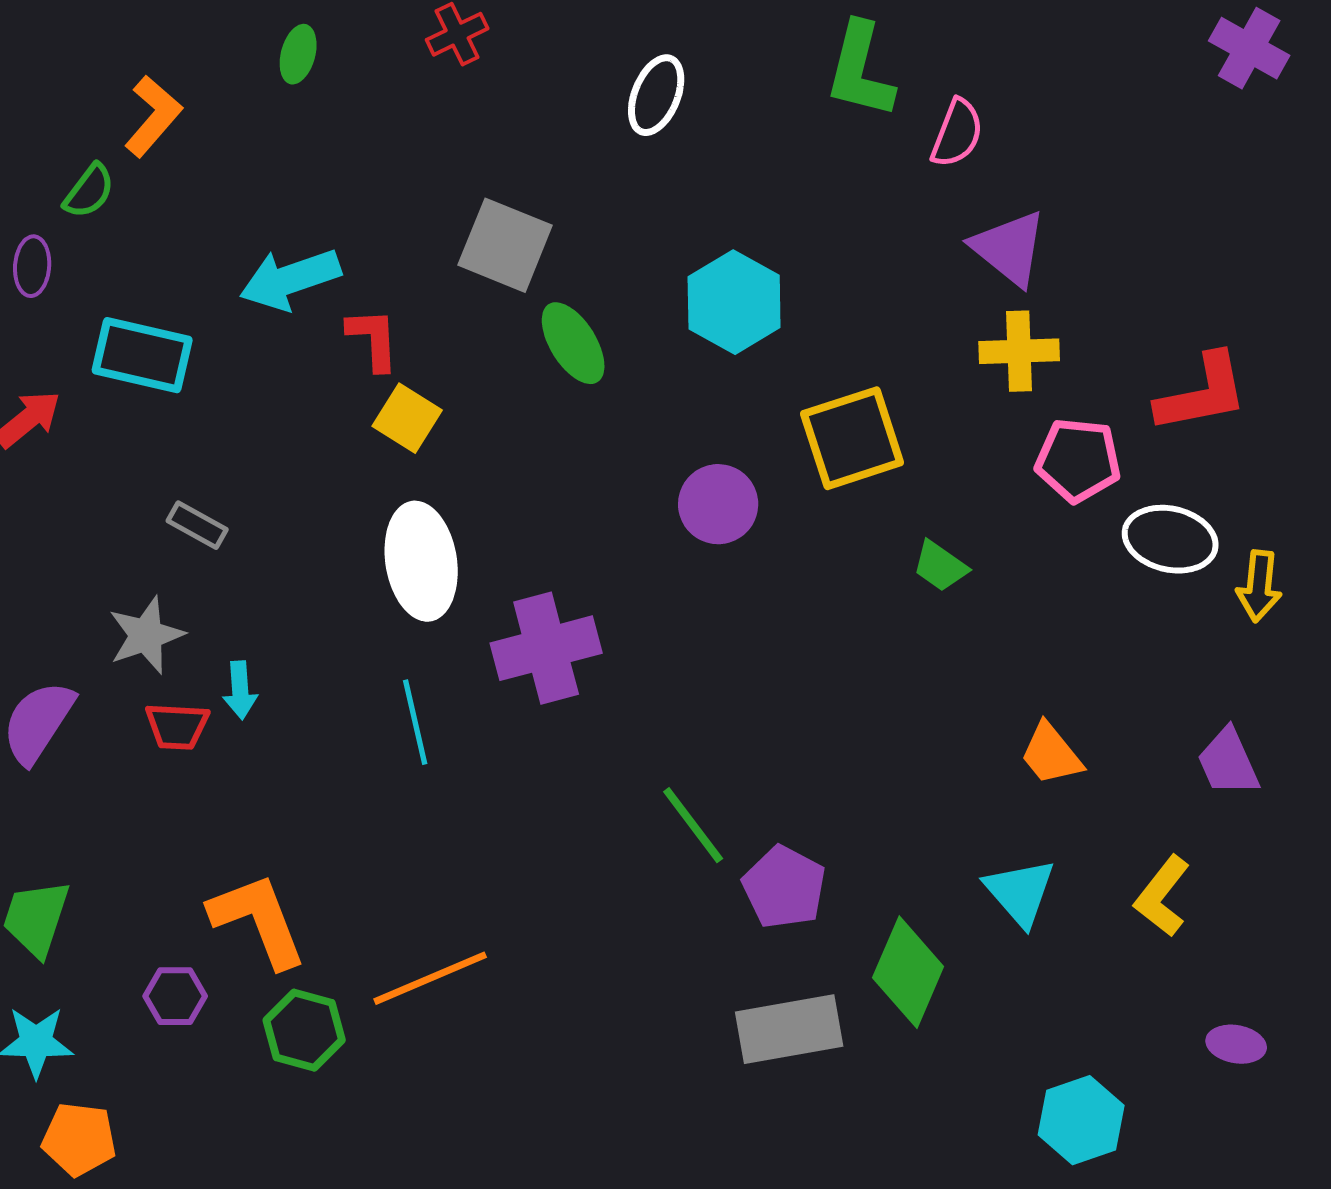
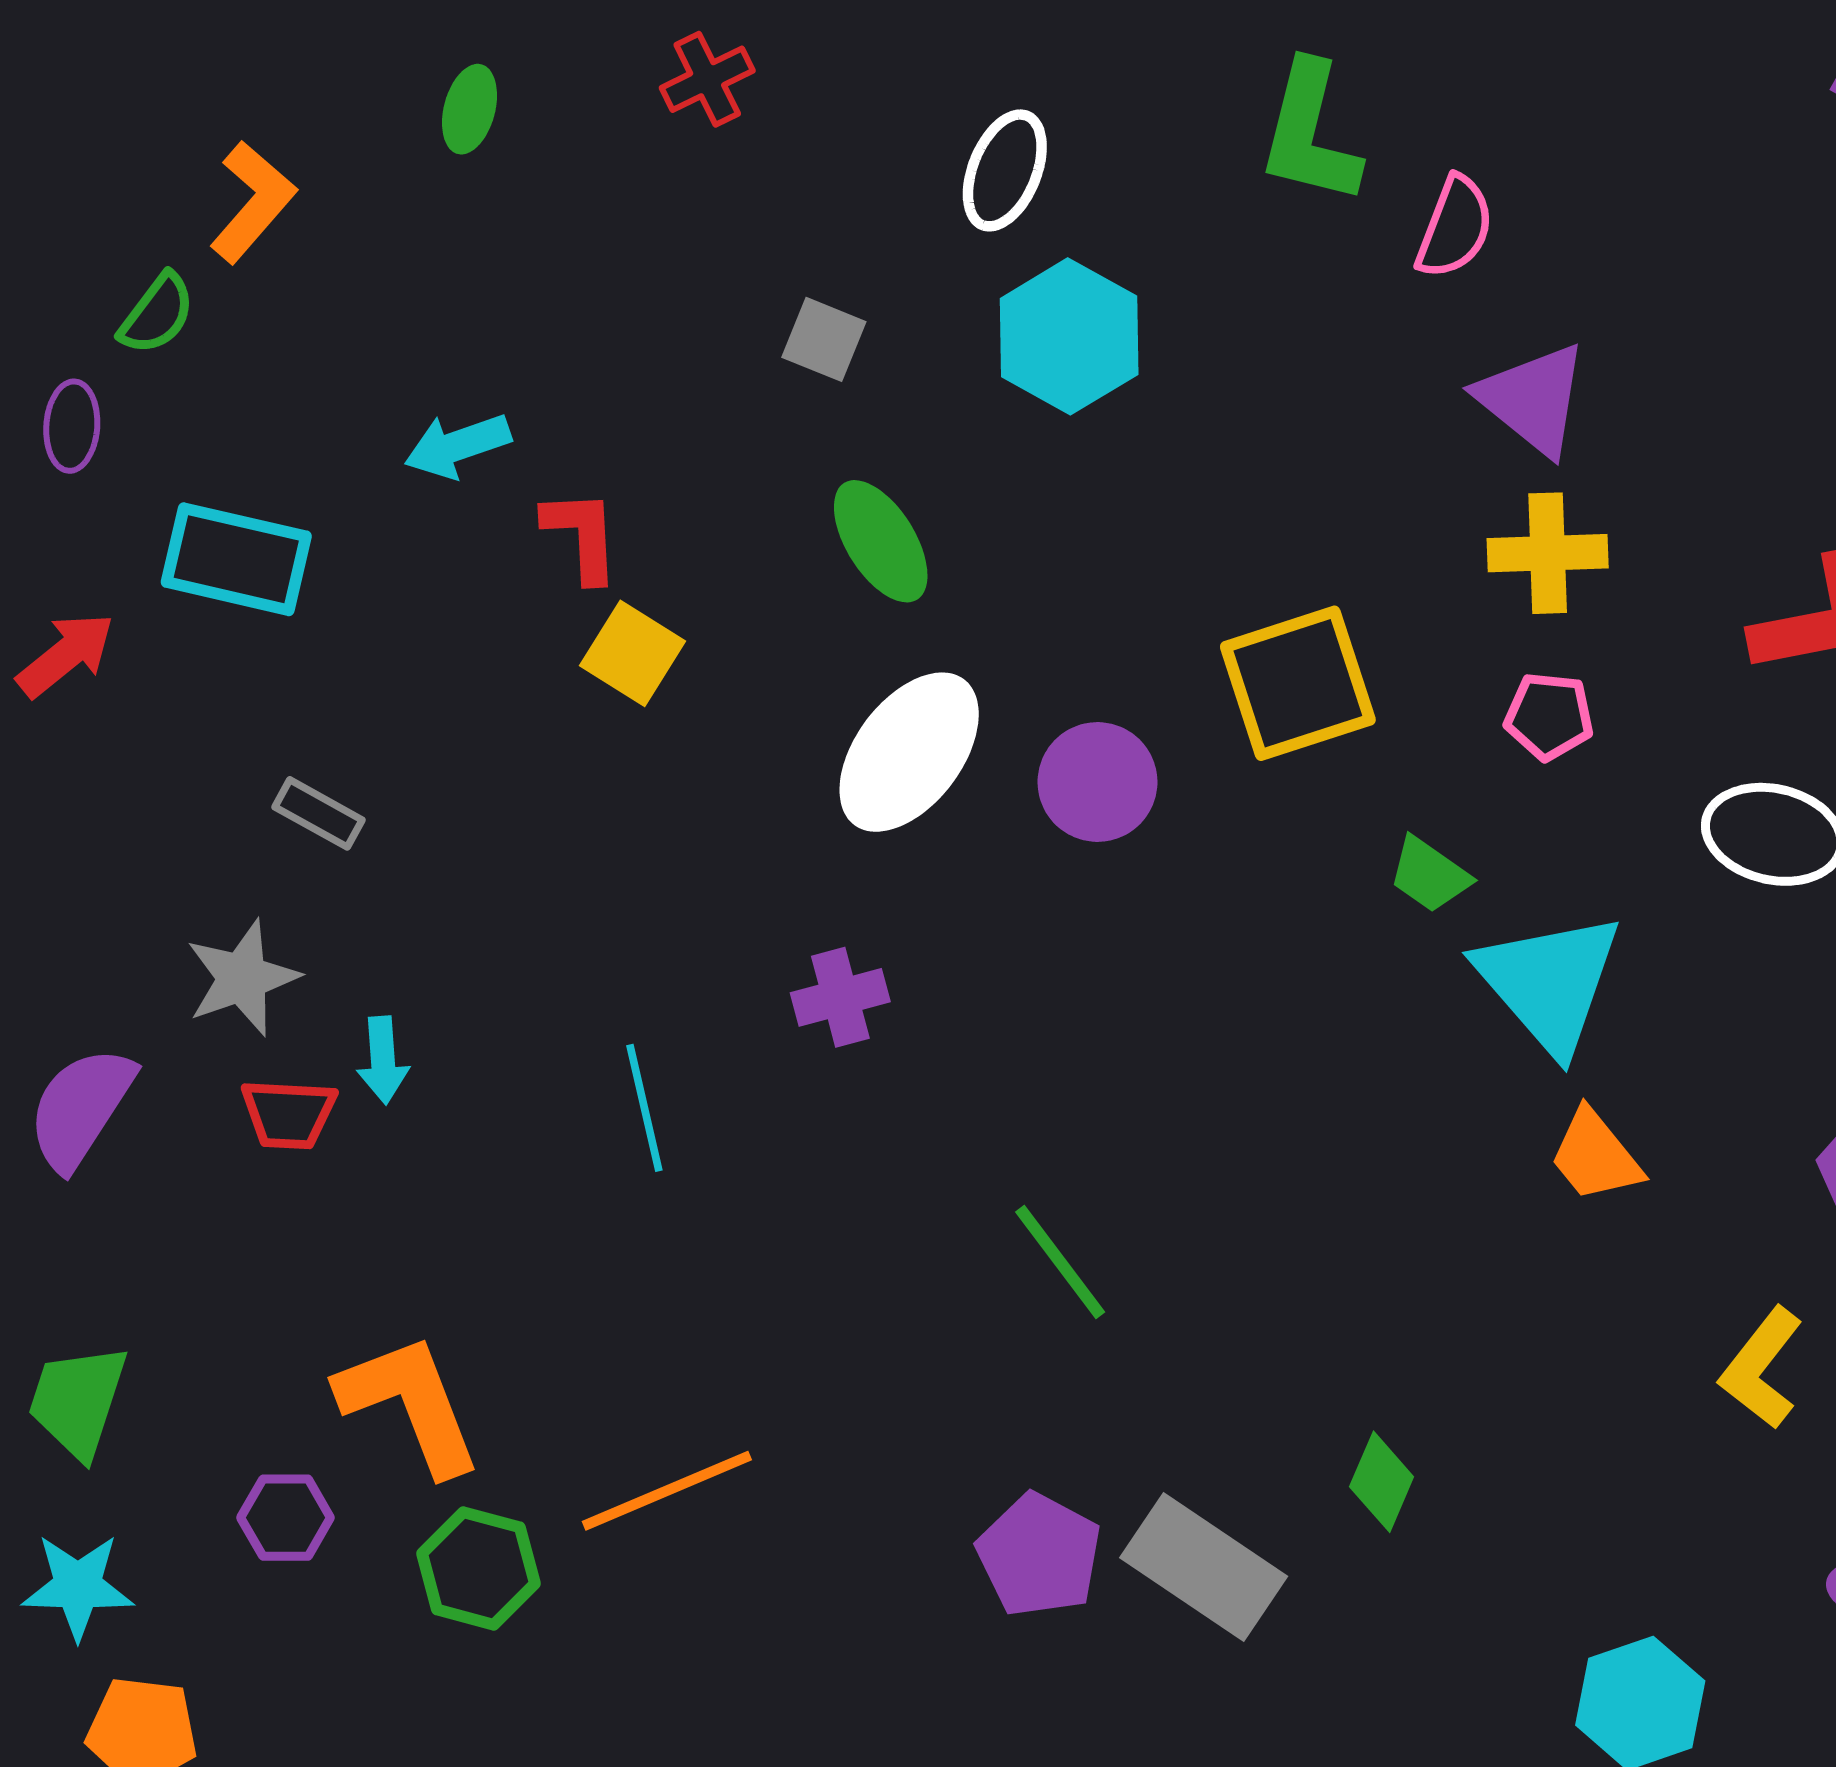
gray square: (505, 245) -> (824, 339), moved, size x0.6
cyan arrow: (290, 279) -> (458, 446), size x0.7
cyan hexagon: (734, 302) -> (1069, 336), moved
pink pentagon: (1078, 460) -> (1549, 716), moved, size x0.7
white ellipse: (421, 561) -> (909, 752), moved, turned 46
purple cross: (546, 648) -> (840, 997), size x0.6
purple pentagon: (784, 887) -> (1039, 1555), moved
cyan triangle: (1020, 892) -> (1549, 982), moved, size x1.4
green diamond: (908, 972) -> (1382, 1482), size x0.6
gray rectangle: (789, 1029) -> (1204, 1567), turned 44

